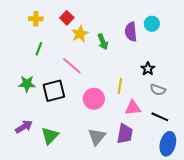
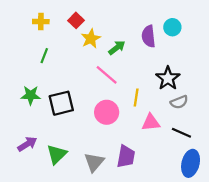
green arrow: (103, 42) -> (117, 48), turned -105
pink line: (72, 66) -> (107, 75), moved
black star: (148, 69) -> (168, 78), size x1.5
gray semicircle: (158, 90) -> (179, 102), turned -42
purple trapezoid: (125, 134) -> (126, 157), moved
gray triangle: (97, 137) -> (94, 162), moved

